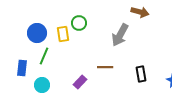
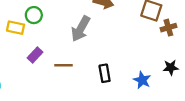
yellow rectangle: (63, 34) -> (16, 28), turned -70
purple rectangle: (80, 82) -> (35, 55), moved

